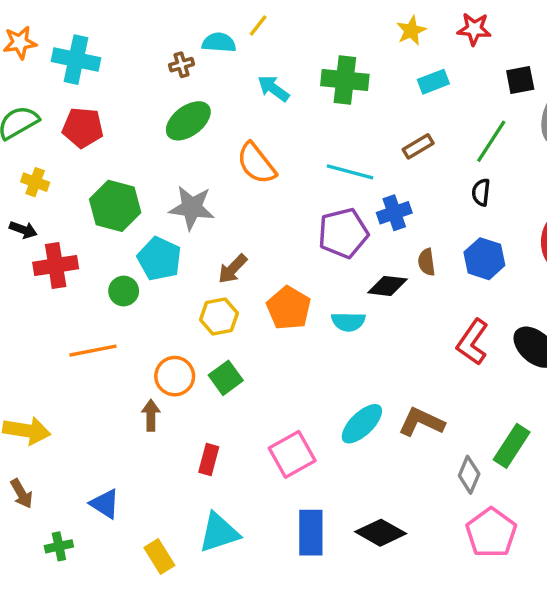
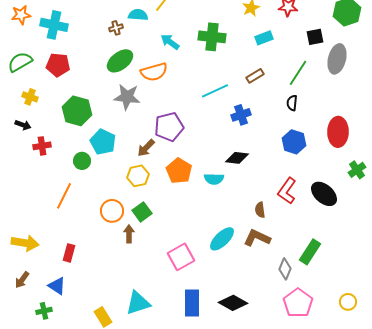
orange semicircle: (256, 163) -> (154, 72), moved, turned -68
cyan line: (350, 172) -> (215, 91), turned -40
gray star: (192, 208) -> (127, 97), moved
purple pentagon: (343, 233) -> (169, 127), moved
brown semicircle: (427, 262) -> (260, 210), moved
red cross: (56, 265) -> (42, 146), size x0.7
orange line: (93, 351) -> (64, 196), turned -52
brown arrow: (151, 415) -> (129, 234), moved
red rectangle: (209, 459) -> (69, 253), moved
brown arrow: (22, 494) -> (22, 280), turned 66
blue triangle: (105, 504) -> (57, 286), moved

